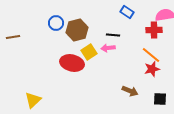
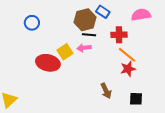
brown hexagon: (77, 30) -> (85, 20), moved
red cross: (154, 30) -> (119, 35), moved
brown arrow: (130, 91) -> (106, 91), turned 42

